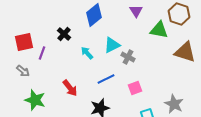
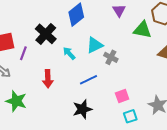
black cross: (64, 34) -> (46, 34), size x1.5
red arrow: (70, 88) -> (48, 79), moved, turned 36
pink square: (135, 88) -> (122, 96), moved

